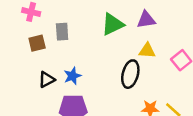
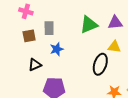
blue star: (72, 76) -> (57, 49), moved

